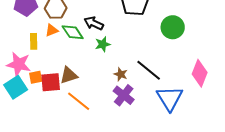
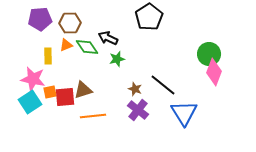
green circle: (173, 27) -> (209, 54), moved
pink diamond: (200, 73) -> (214, 72), moved
orange line: (79, 101) -> (93, 116), turned -45

